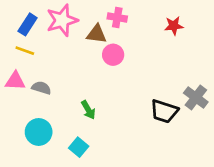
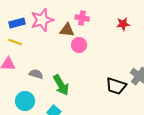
blue rectangle: (28, 24) -> (17, 23), turned 42
gray semicircle: (41, 88) -> (36, 74), moved
green arrow: (88, 110) -> (61, 85), size x1.5

